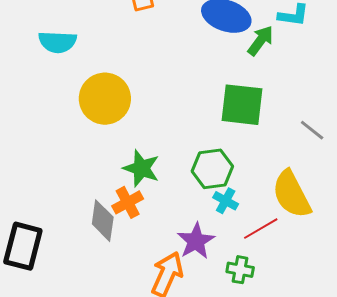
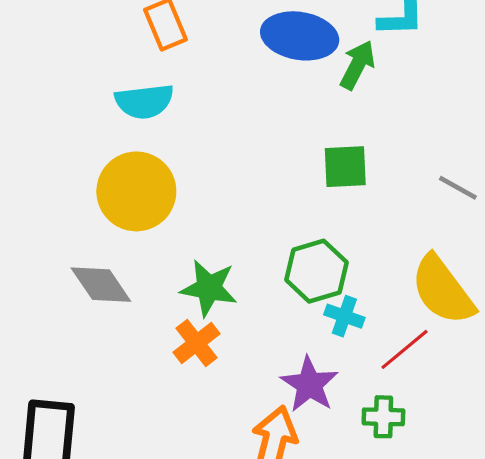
cyan semicircle: (57, 42) -> (144, 101), moved
green square: (242, 105) -> (345, 167), size x0.7
gray diamond: (103, 221) -> (101, 285), moved, turned -33

